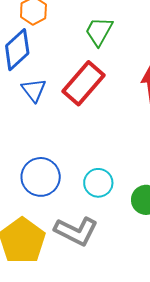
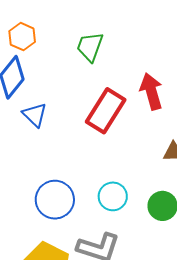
red rectangle: (84, 83) -> (106, 111), moved

